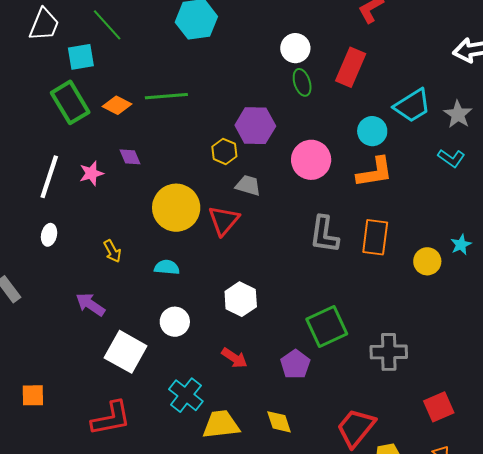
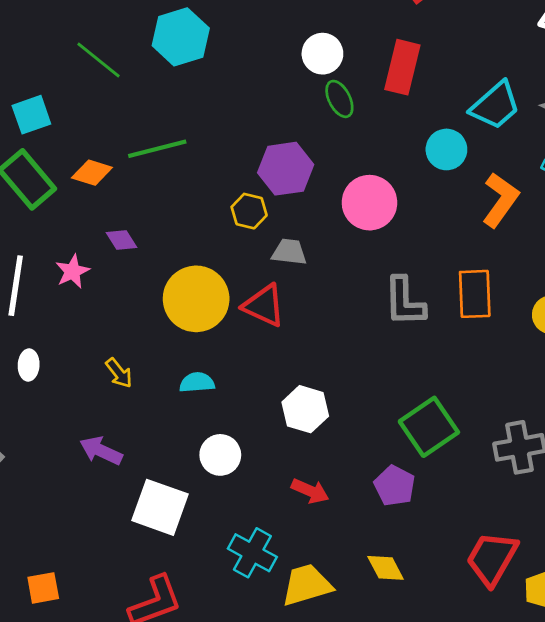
green line: (107, 25) -> (98, 60), moved
orange L-shape: (375, 172) -> (500, 200), moved, turned -36
red triangle: (224, 220) -> (264, 306), turned -36

